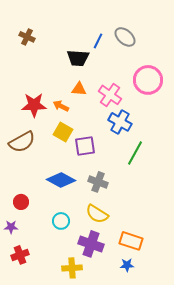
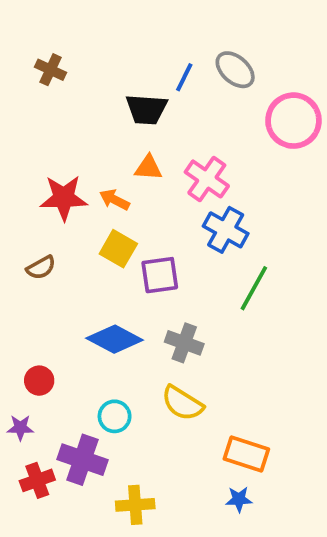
pink circle: (148, 80) -> (293, 121), moved
brown semicircle: (22, 142) -> (41, 268), size x0.6
purple cross: (91, 244) -> (82, 460), moved

